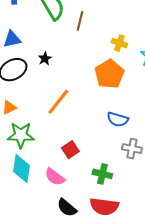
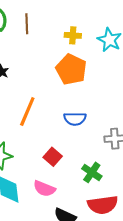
blue semicircle: (118, 119) -> (75, 119), moved
green cross: (102, 174) -> (92, 172), turned 36

